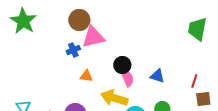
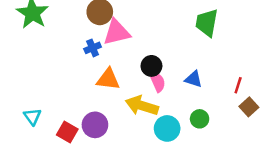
green trapezoid: (197, 29) -> (207, 23), moved
orange triangle: (86, 76) -> (108, 79), size x1.5
brown square: (203, 99) -> (249, 107), turned -35

